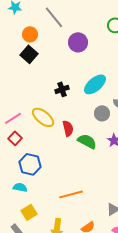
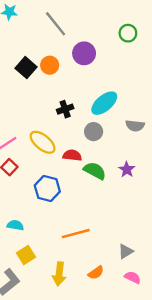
orange circle: (30, 34) -> (50, 65), moved
gray circle: (102, 113) -> (94, 132), moved
red semicircle: (68, 128) -> (72, 155), turned -70
blue hexagon: (30, 164) -> (47, 189), moved

